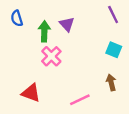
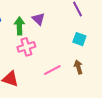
pink cross: (51, 56) -> (26, 47), turned 30
pink line: (80, 100) -> (52, 70), moved

